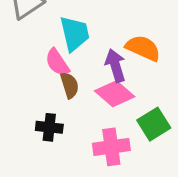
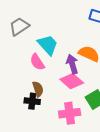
cyan trapezoid: (75, 34) -> (48, 45), turned -30
brown semicircle: (70, 85) -> (38, 89), moved

